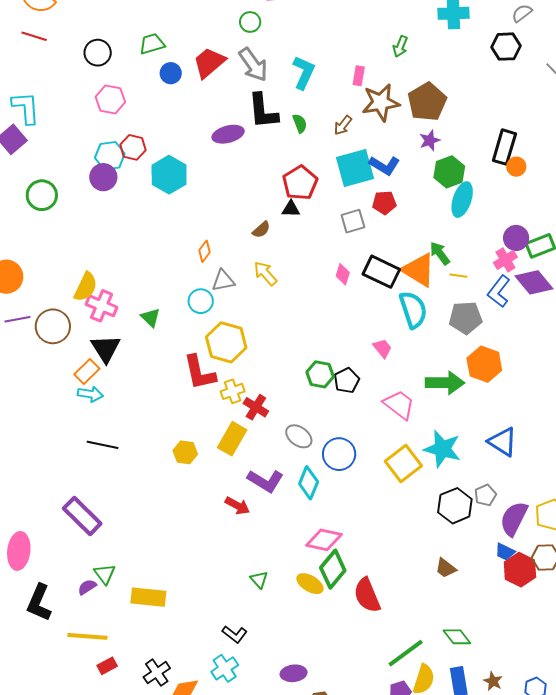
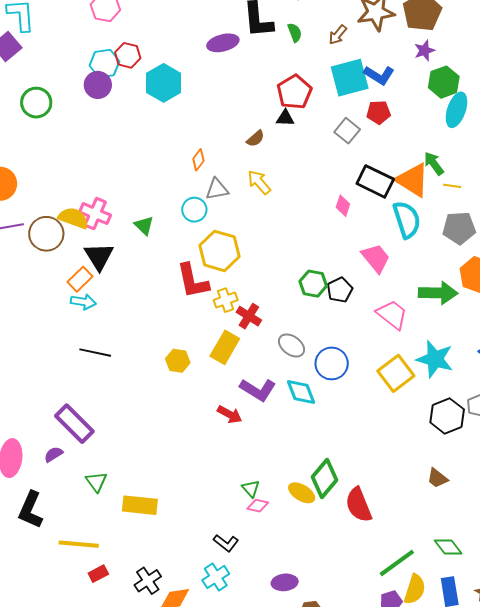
gray square: (353, 221) -> (347, 131), turned -35
pink diamond: (343, 274) -> (343, 206), moved
yellow semicircle: (86, 287) -> (73, 218), moved, turned -96
pink trapezoid: (382, 348) -> (376, 258), size x1.5
cyan diamond: (309, 483) -> (301, 392), turned -44
pink diamond: (324, 540) -> (258, 506), moved, size x0.6
purple semicircle: (87, 587) -> (53, 454), moved

